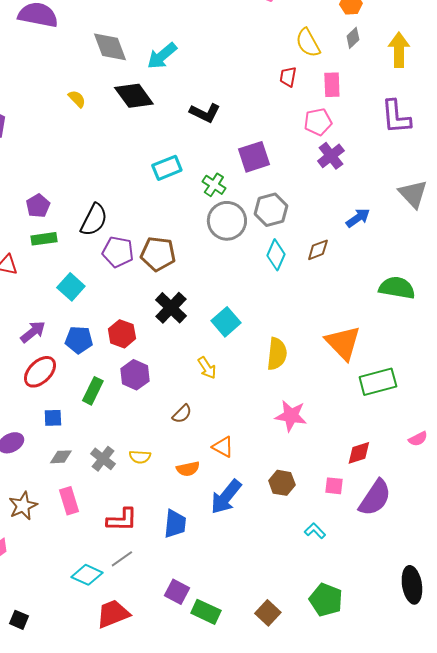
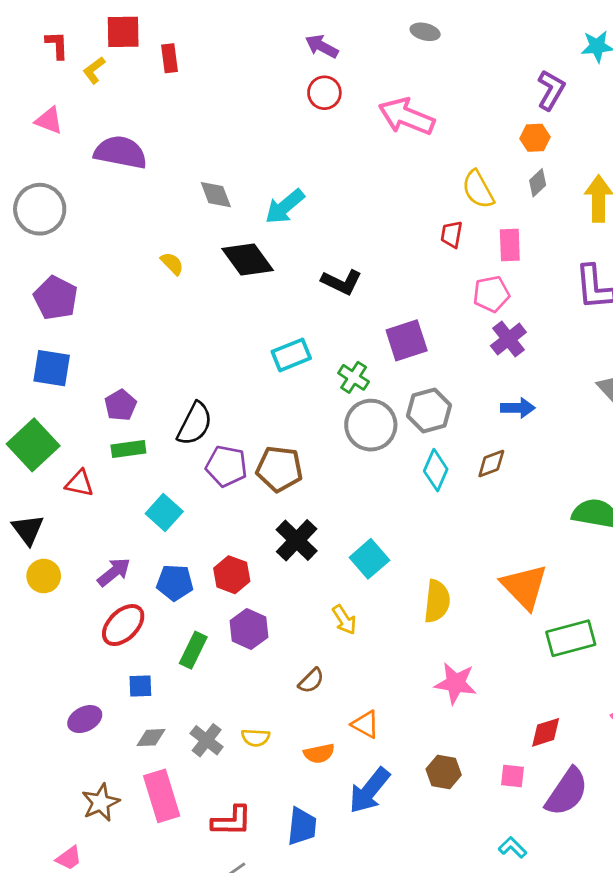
gray diamond: (110, 47) -> (216, 195), size x0.7
blue arrow: (358, 218) -> (518, 408), moved, turned 35
pink rectangle: (69, 501) -> (162, 796), size x1.4
cyan L-shape: (315, 531) -> (512, 847), moved

